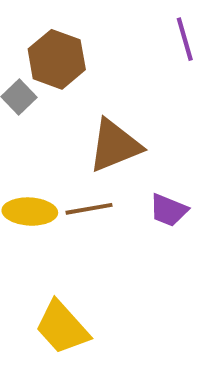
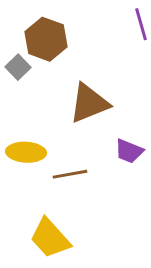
brown line: (89, 209) -> (70, 174), moved

